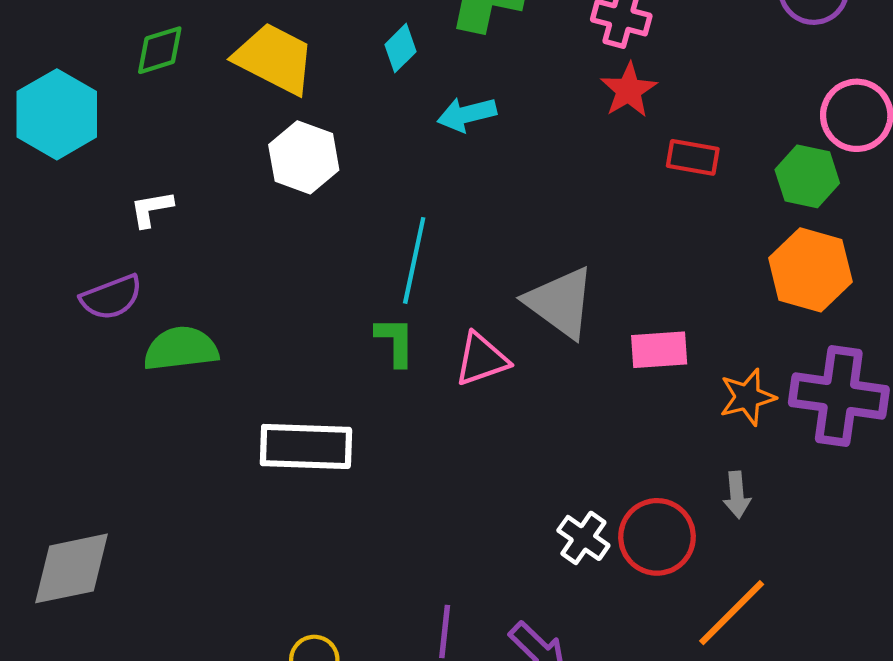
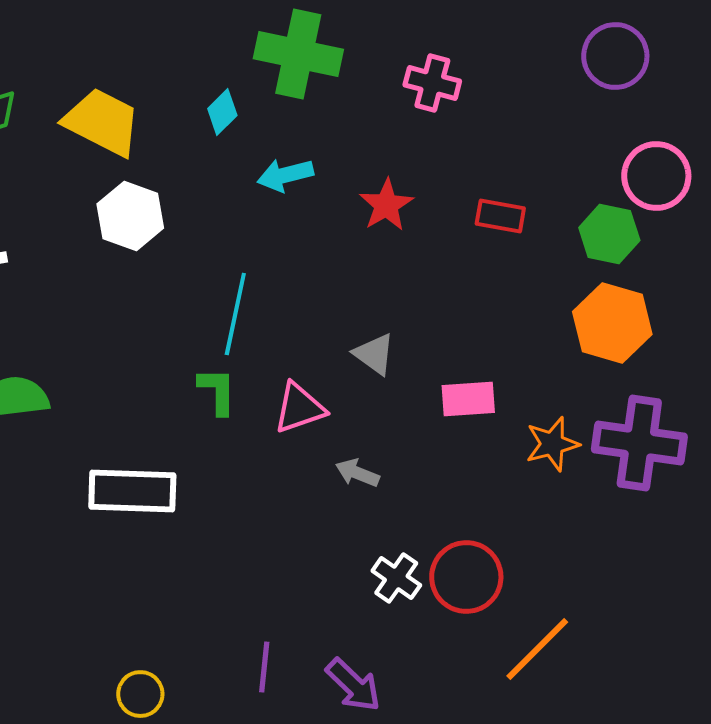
red star: (629, 90) -> (386, 205), moved
gray triangle: (560, 302) -> (374, 354), size x0.6
gray arrow: (737, 495) -> (357, 473), moved, turned 117

